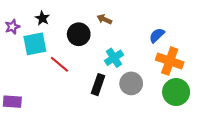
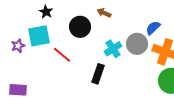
purple star: (12, 27) -> (18, 46), moved
gray circle: (131, 83) -> (137, 44), moved

